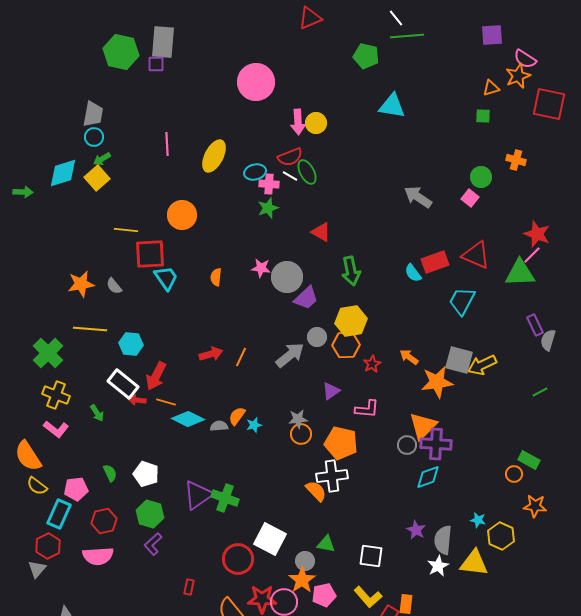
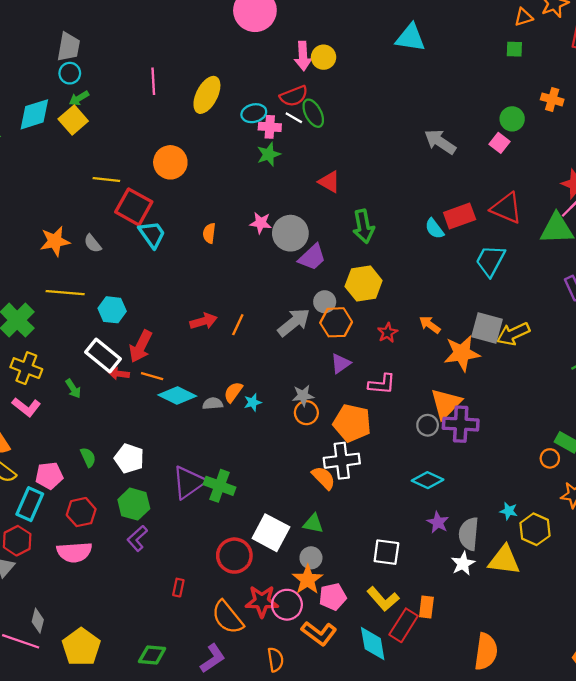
red square: (150, 254) -> (134, 207), turned 32
orange hexagon: (346, 345) -> (336, 322), moved
cyan diamond: (428, 477) -> (428, 480), moved, turned 44
green triangle: (326, 544) -> (313, 524), moved

